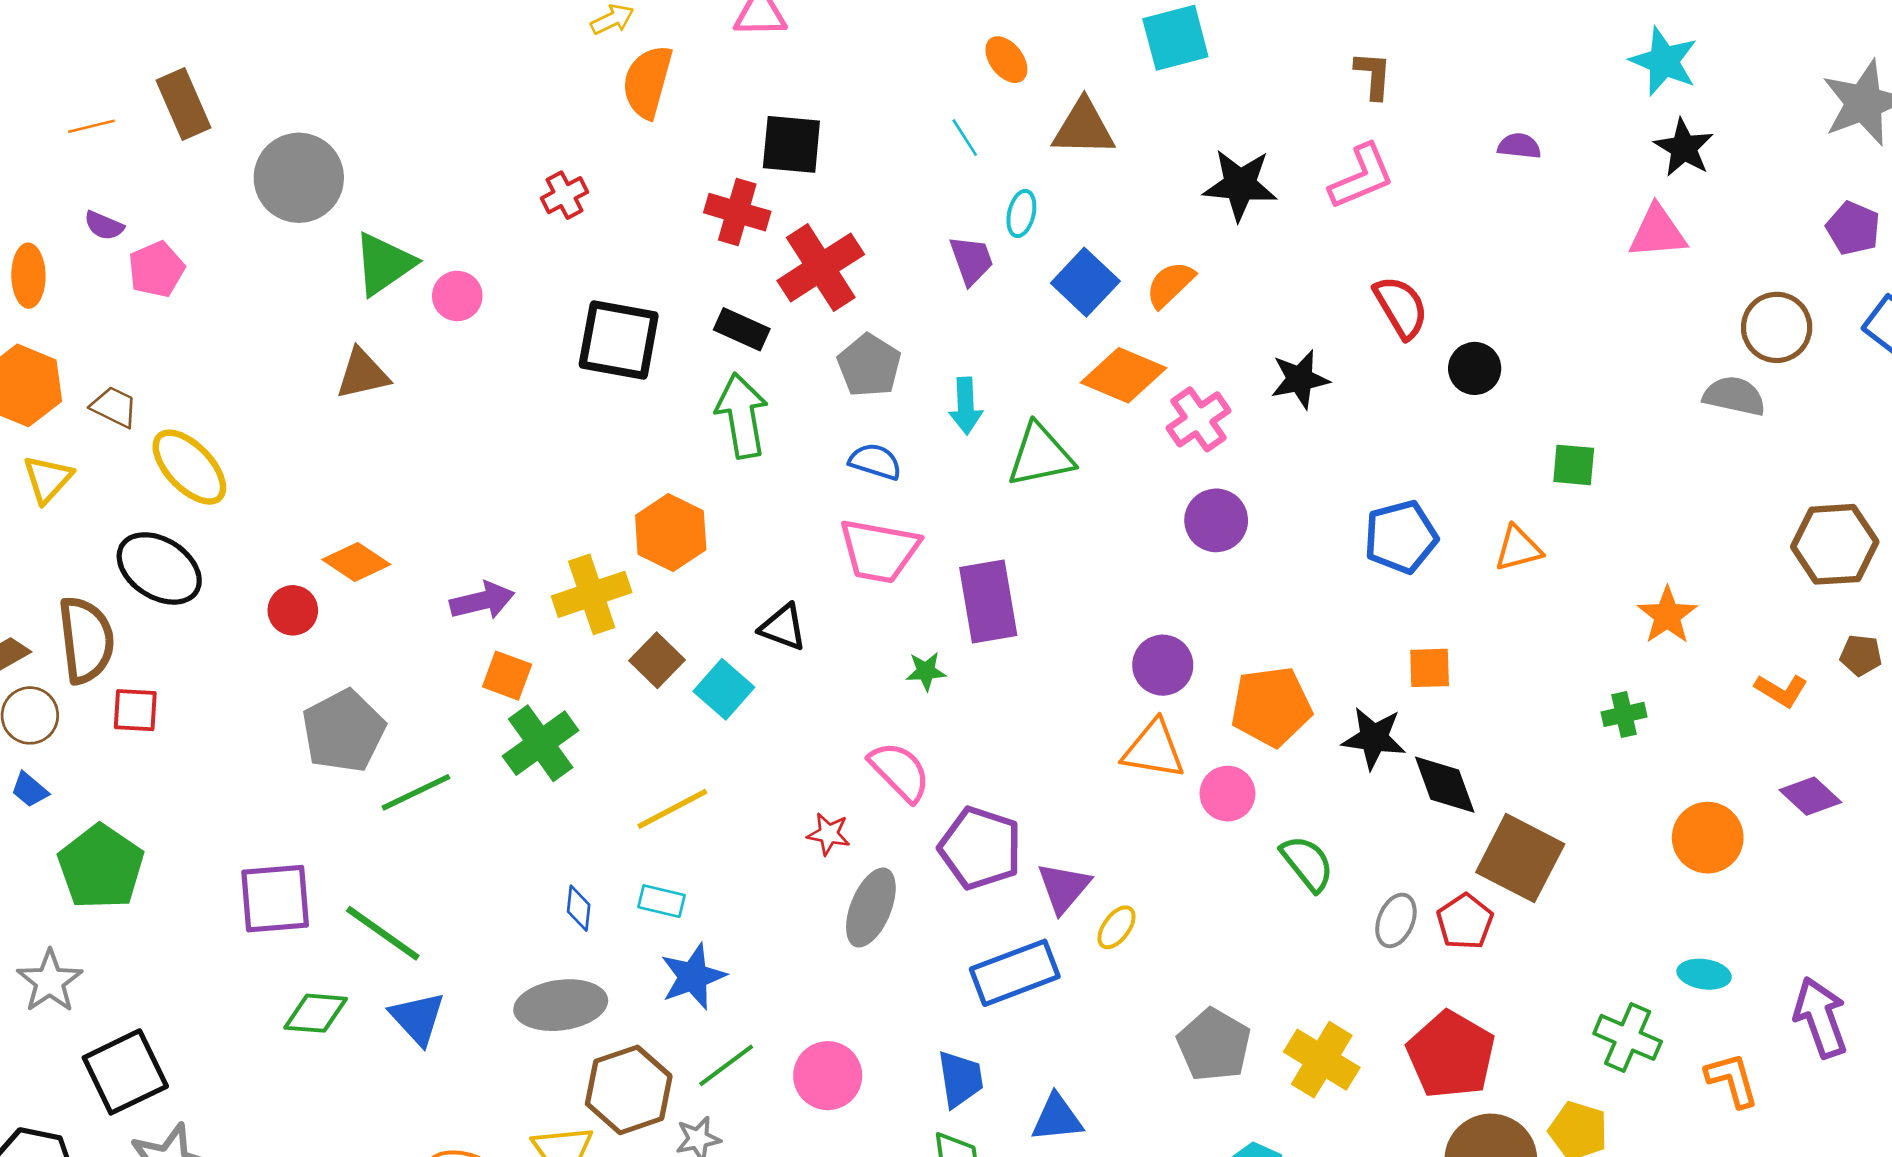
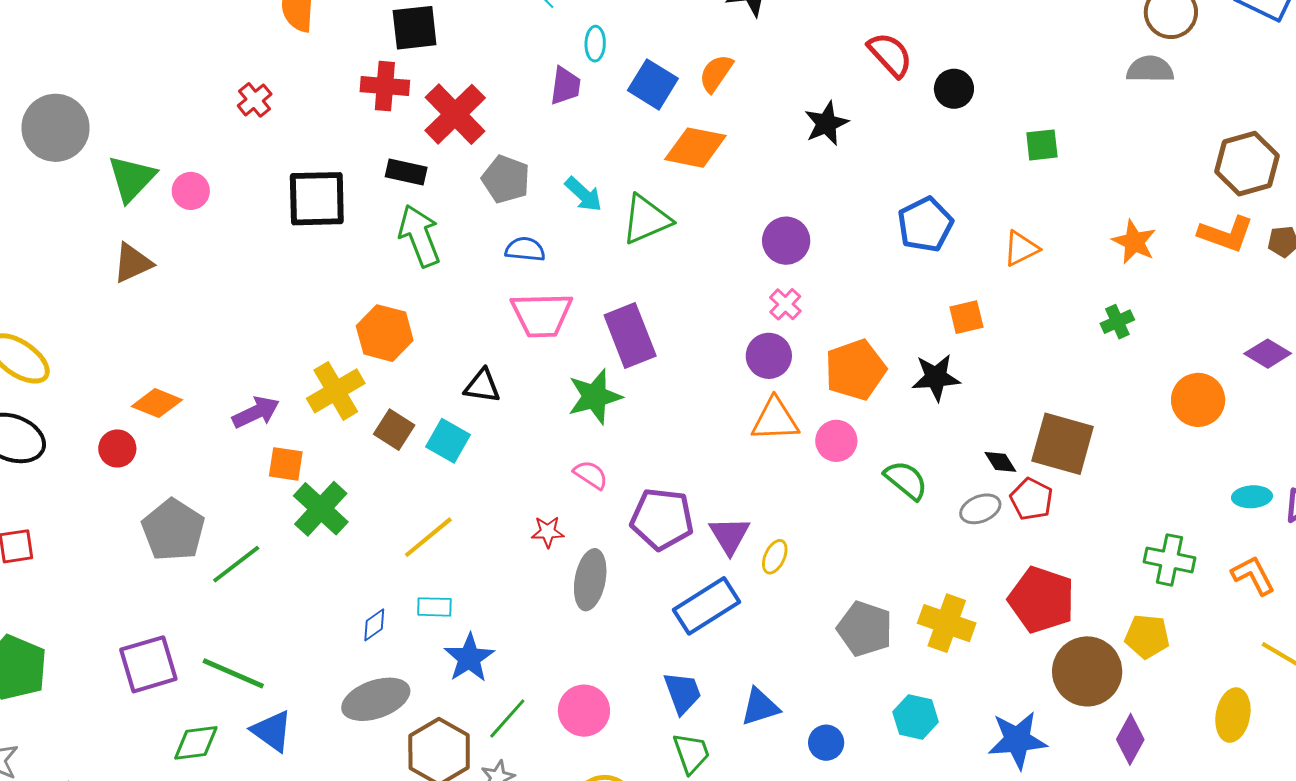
purple trapezoid: (971, 260) -> (565, 86), turned 39
cyan arrow: (966, 406) -> (583, 194), turned -33
pink cross: (1199, 419) -> (785, 304), moved, size x0.7
orange triangle: (1518, 548) -> (1021, 248), moved
green star: (926, 671) -> (595, 397), size x1.8
orange L-shape: (1781, 690) -> (1226, 234), moved, size x1.4
pink semicircle: (900, 772) -> (591, 475), size x0.7
black diamond: (1445, 785) -> (1000, 462), moved, size x0.6
blue diamond: (579, 908) -> (374, 625), turned 60
gray ellipse: (1396, 920) -> (980, 509), turned 57
cyan ellipse: (1704, 974) -> (1252, 497), moved

